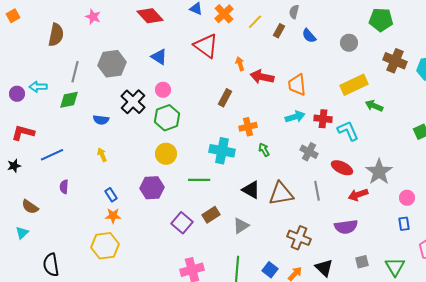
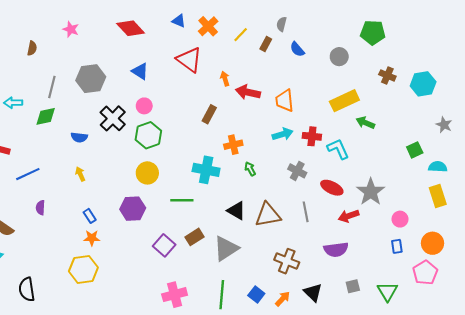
brown semicircle: (56, 35) -> (32, 48), size x0.6
brown cross: (395, 61) -> (387, 75), size x0.7
gray triangle: (241, 226) -> (226, 248), size x1.5

